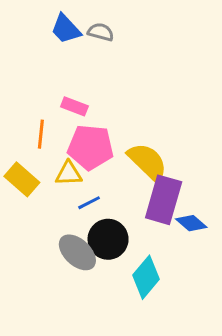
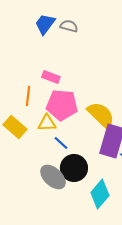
blue trapezoid: (66, 29) -> (45, 24), turned 80
blue line: (89, 203) -> (61, 143), turned 70

